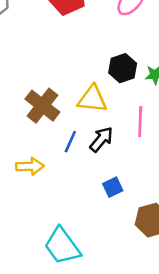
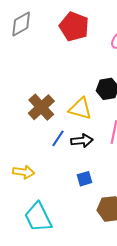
black arrow: (101, 139) -> (82, 141), turned 35
yellow arrow: (30, 166) -> (24, 172), moved

